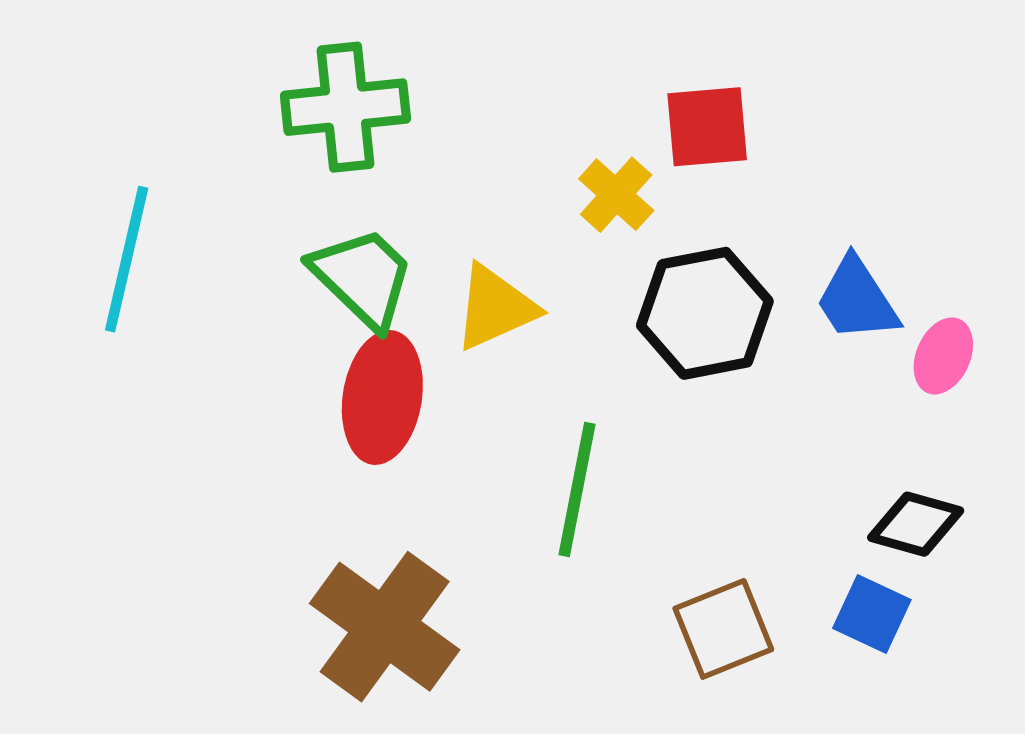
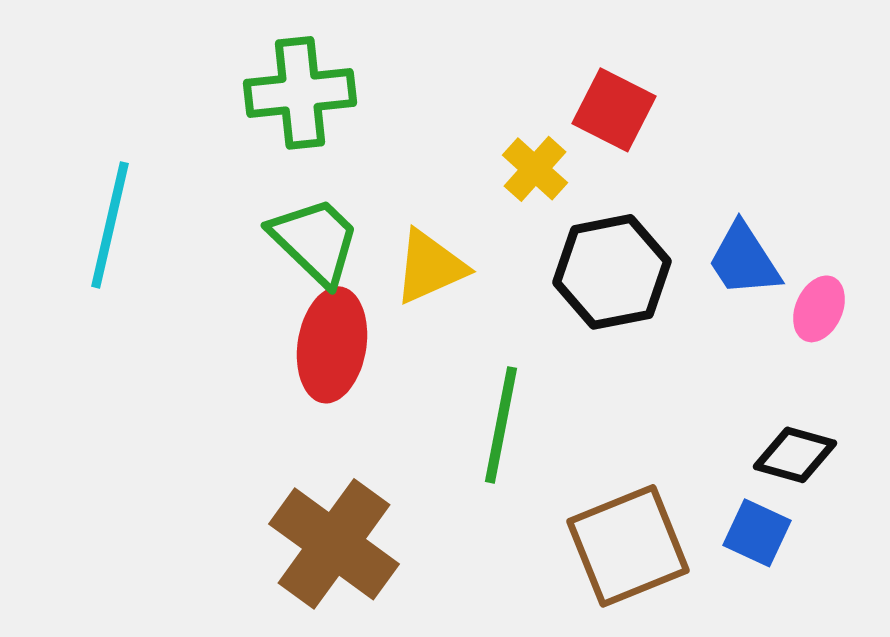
red square: (707, 127) -> (614, 110), turned 32
brown square: (723, 629) -> (628, 546), size x1.4

